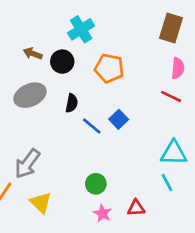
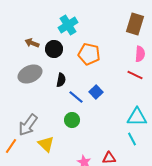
green circle: (96, 184) -> (72, 120), moved
yellow triangle: (41, 203) -> (46, 144), moved

